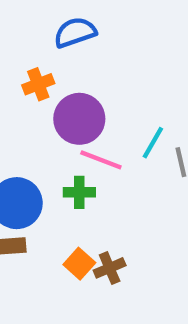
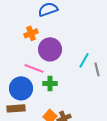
pink line: (101, 160) -> (34, 68), moved

